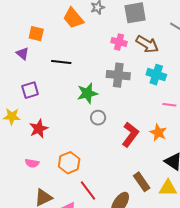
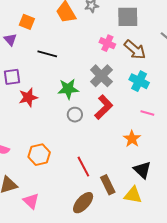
gray cross: (118, 75) -> (101, 76), turned 30
red star: (39, 129) -> (28, 97), moved
red L-shape: (130, 134) -> (104, 107), moved
red line: (88, 190) -> (83, 167), moved

